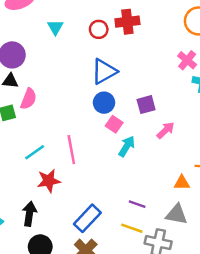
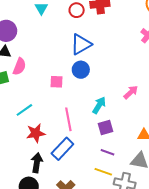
purple square: (146, 105) -> (106, 128), moved
pink square: (114, 124) -> (56, 82), moved, turned -32
pink line: (71, 150) -> (68, 119), moved
black arrow: (29, 214) -> (37, 163), moved
blue rectangle: (87, 218) -> (62, 149), moved

